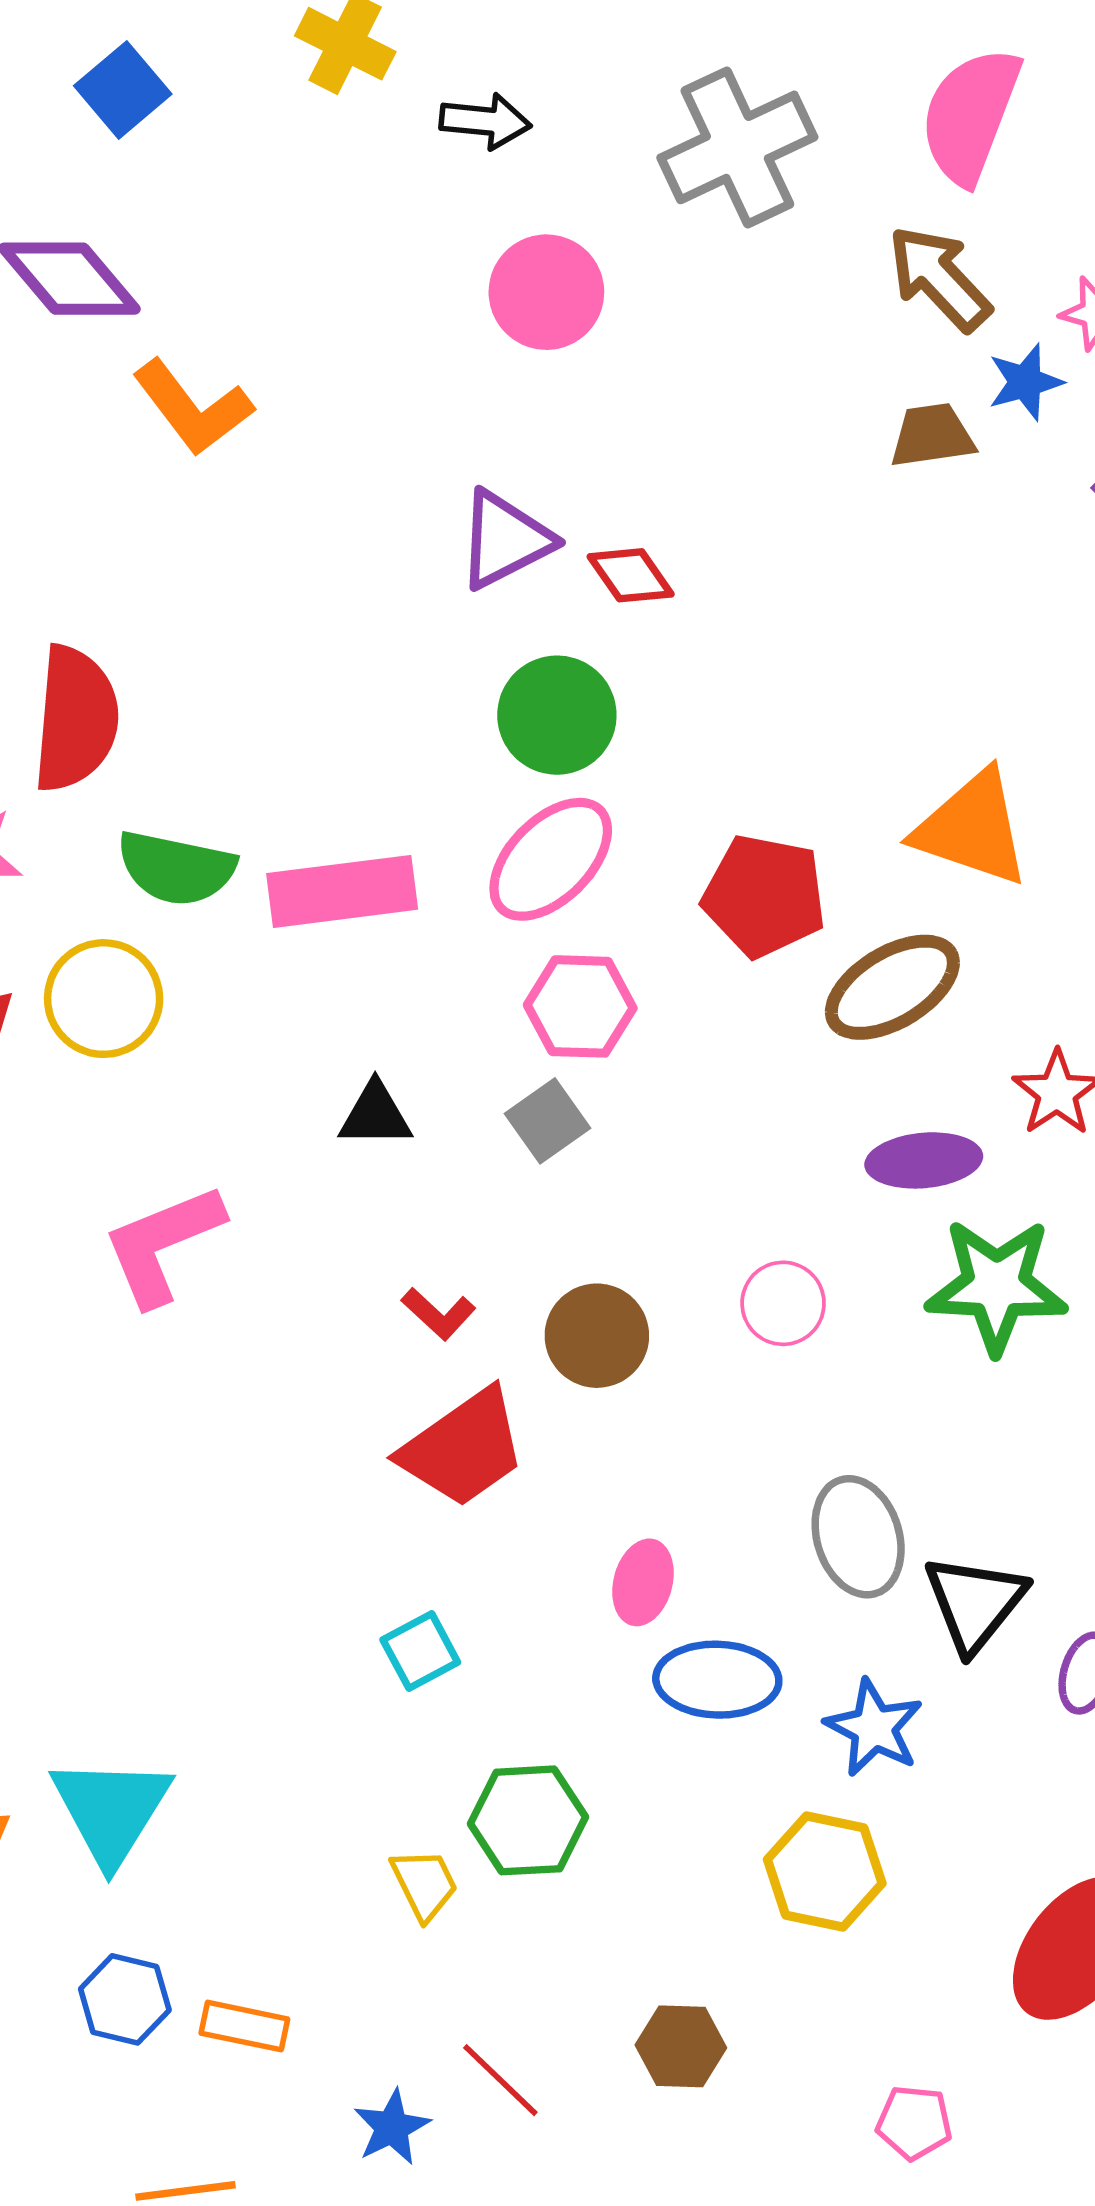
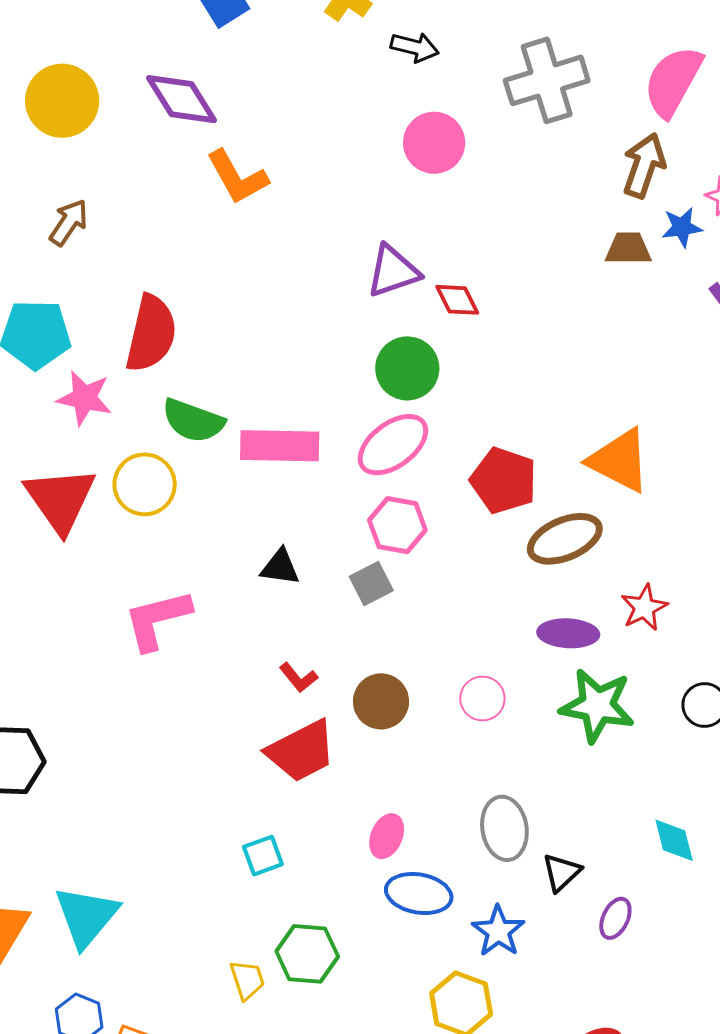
brown arrow: (939, 278) -> (644, 165), turned 54
black triangle: (975, 1603) -> (562, 872), size x0.7

